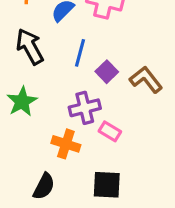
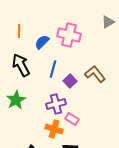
brown L-shape: (146, 80) -> (95, 74), moved
orange cross: (66, 144) -> (54, 129), moved

